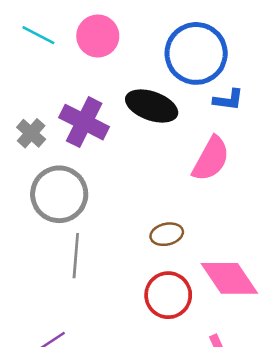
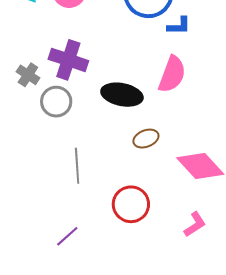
black ellipse: (152, 106) -> (122, 95), moved
gray circle: (59, 194) -> (56, 102), moved, size x0.7
red circle: (168, 295) -> (131, 204), moved

